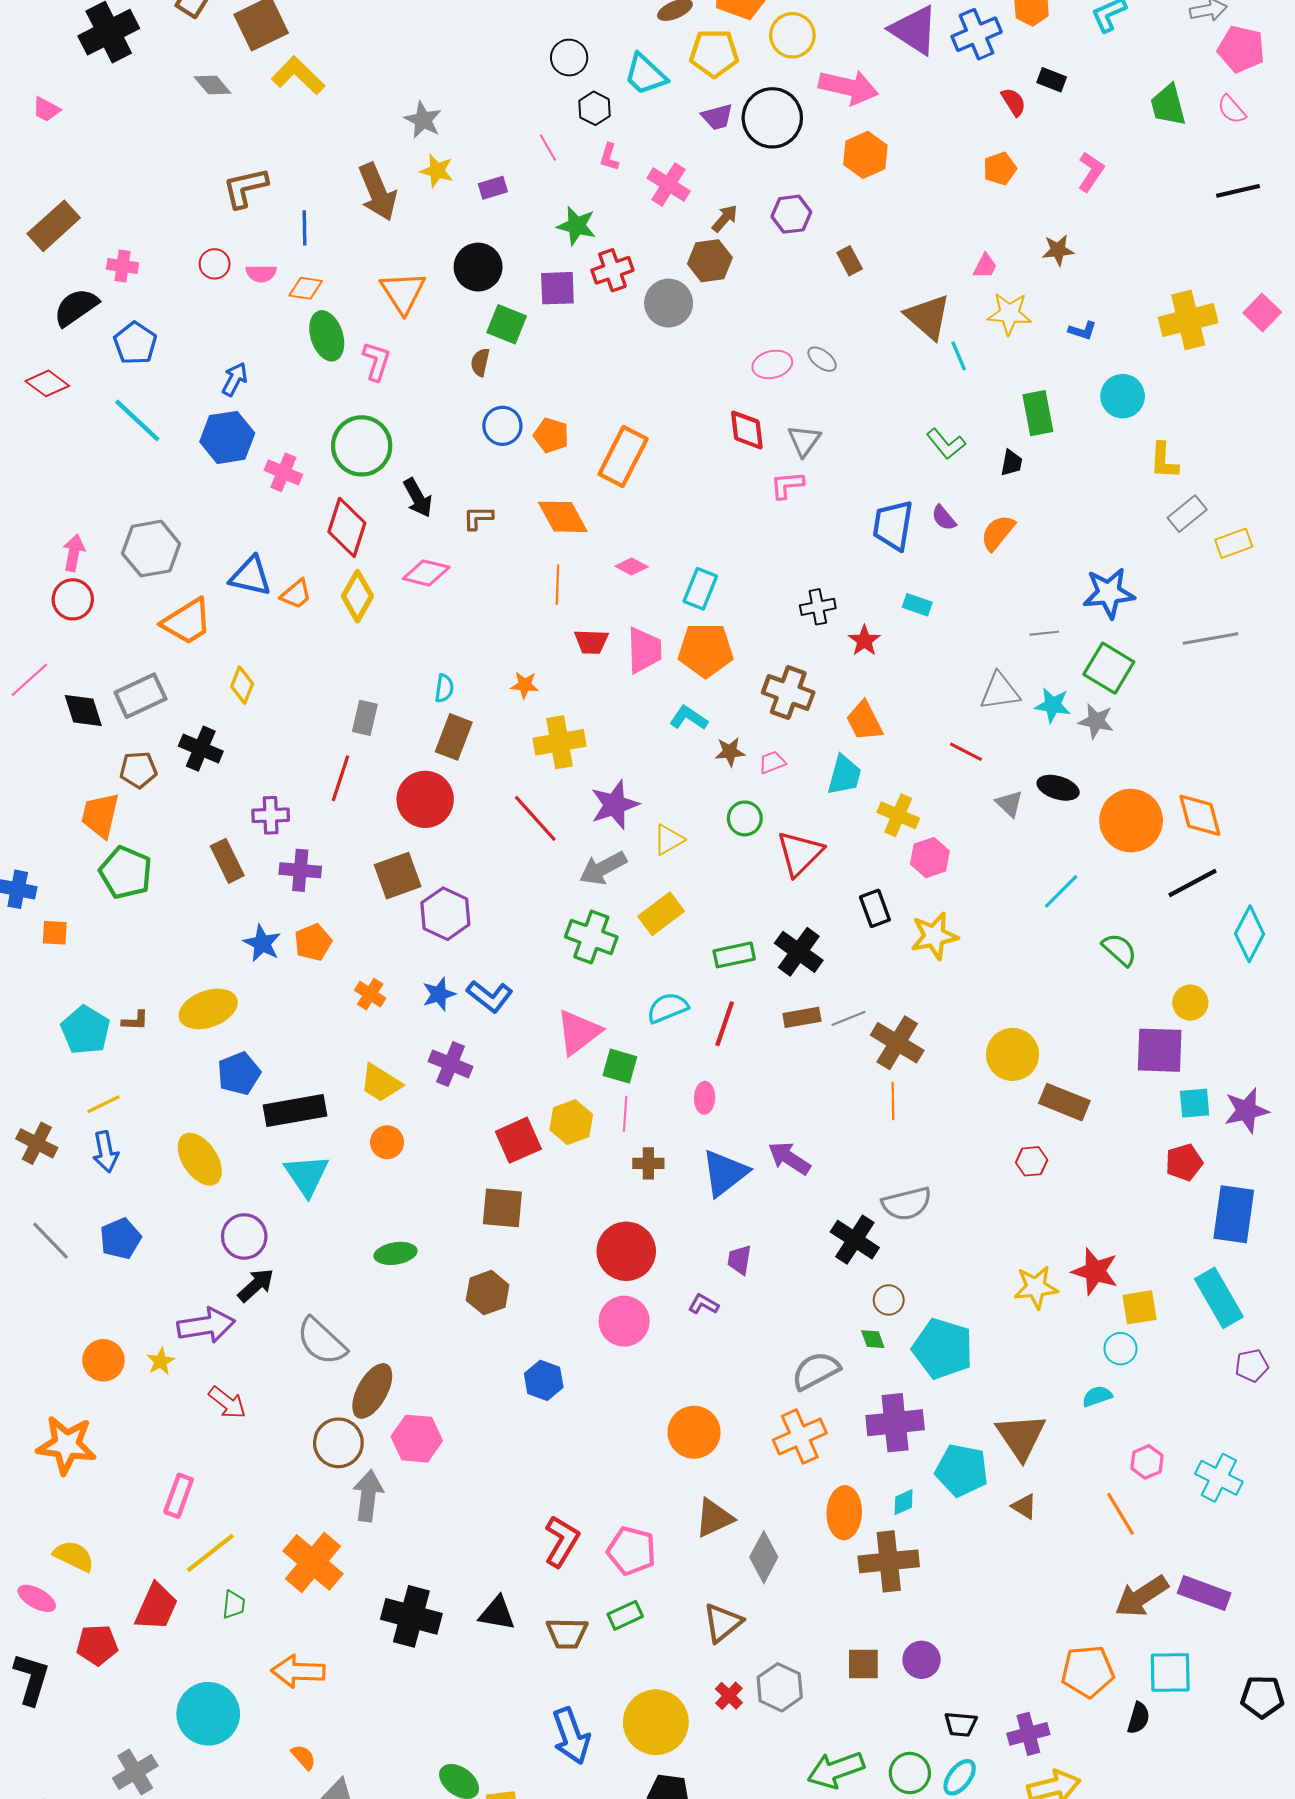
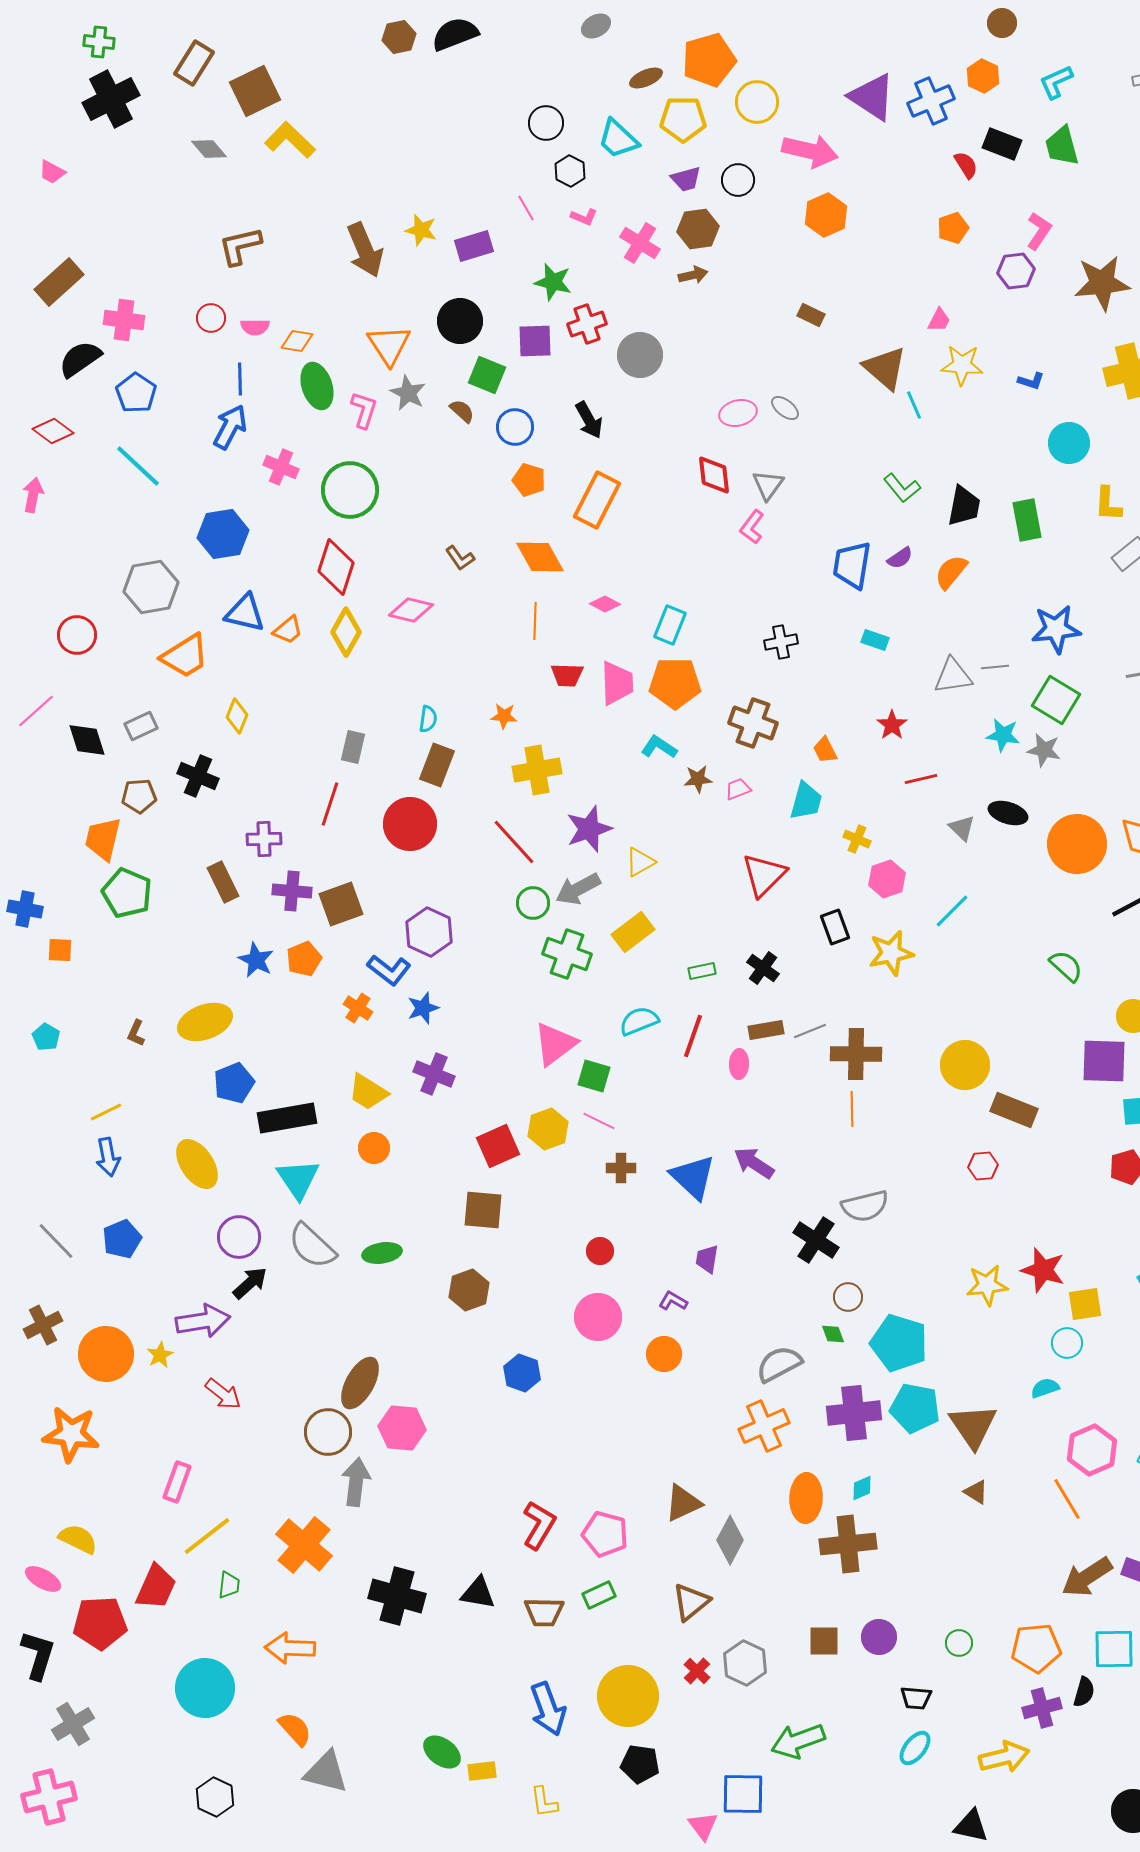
black rectangle: (1052, 80) -> (1002, 144), size x1.4
green trapezoid: (1168, 105) -> (1062, 146), moved
black circle: (772, 118) -> (738, 180), size x0.6
gray star: (423, 120) -> (408, 393), moved
pink L-shape: (609, 157) -> (584, 217), turned -84
purple rectangle: (493, 188) -> (474, 246), size x1.4
purple hexagon: (791, 214) -> (1016, 271), moved
brown arrow: (725, 218) -> (693, 275), turned 36
blue line: (305, 228) -> (240, 379), moved
brown star: (1058, 250) -> (1102, 283), moved, size x1.8
brown hexagon: (710, 261) -> (698, 229), moved
brown rectangle: (850, 261) -> (811, 315), turned -36
pink cross: (122, 266) -> (124, 320), size x1.4
brown semicircle: (480, 362) -> (462, 411), turned 120
blue arrow: (235, 379) -> (230, 427), size x1.4
green rectangle: (1038, 413) -> (1027, 520), moved
blue circle: (502, 426) -> (515, 427), moved
blue hexagon: (227, 437) -> (223, 534), moved
black trapezoid: (1011, 463) -> (964, 506), size x1.6
pink cross: (283, 472) -> (281, 467), moved
pink L-shape: (787, 485) -> (752, 527), turned -48
black arrow: (418, 498) -> (589, 420), moved
brown L-shape: (478, 518) -> (460, 558), turned -124
purple semicircle: (944, 518) -> (900, 558), turned -84
pink arrow: (74, 553) -> (33, 495), moved
red star: (864, 641) -> (892, 725), moved
gray triangle: (1000, 691) -> (953, 676), moved
gray rectangle: (140, 696) -> (141, 726), size x0.7
orange trapezoid: (864, 721) -> (825, 750), size x0.7
red line: (966, 752) -> (921, 779), turned -40
yellow cross: (898, 815) -> (857, 839), size x0.7
green circle: (745, 818) -> (533, 903), moved
brown square: (398, 876) -> (341, 904), moved
cyan line: (1061, 891) -> (952, 911), moved
black cross: (799, 952) -> (763, 968), size x0.7
green rectangle: (734, 955) -> (702, 971), size x0.7
blue L-shape: (490, 996) -> (389, 970), moved
brown L-shape: (135, 1021) -> (136, 1033), turned 112
cyan pentagon: (85, 1030) -> (46, 1037), moved, size x0.6
brown cross: (897, 1043) -> (856, 1054), turned -30
pink ellipse: (705, 1098) -> (739, 1064), moved
pink line: (625, 1114) -> (599, 1121), turned -68
brown cross: (37, 1143) -> (43, 1325), moved, turned 36
blue triangle: (725, 1173) -> (693, 1177), turned -39
red circle: (626, 1251) -> (600, 1251), size x0.5
gray semicircle: (321, 1341) -> (312, 1246), moved
orange circle: (103, 1360) -> (106, 1354), size x1.4
orange circle: (694, 1432) -> (664, 1354), moved, size x0.7
pink hexagon: (1147, 1462) -> (1092, 1450), size x1.6
cyan pentagon: (962, 1470) -> (915, 1408), moved
red pentagon: (97, 1645) -> (100, 1623), size x1.4
purple cross: (1028, 1734) -> (1042, 1708), moved
orange semicircle: (303, 1757) -> (295, 1729), size x1.4
gray cross: (135, 1772) -> (73, 1724), moved
green circle: (910, 1773) -> (959, 1643), moved, size x0.7

